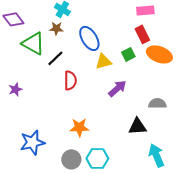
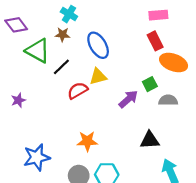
green square: (128, 54) -> (150, 84), moved
yellow triangle: (103, 61) -> (98, 77), moved
red semicircle: (70, 80) -> (78, 91), turned -120
gray semicircle: (157, 103) -> (168, 100), moved

